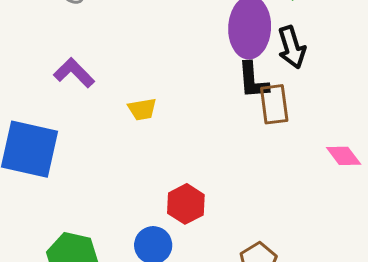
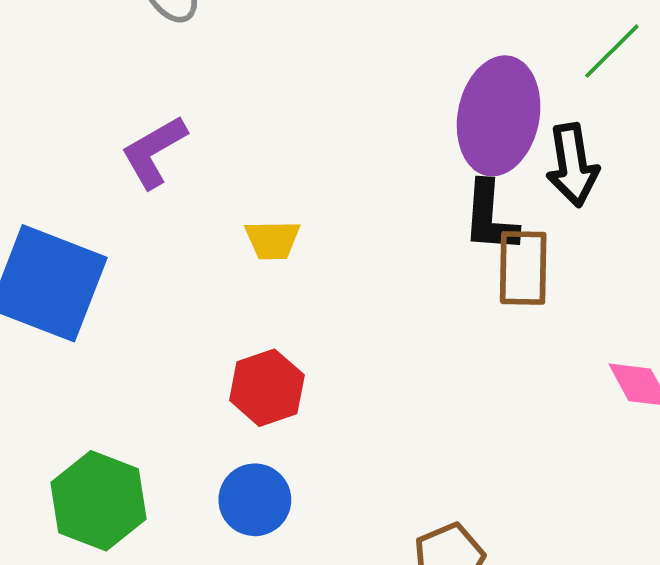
purple L-shape: (74, 73) -> (154, 152), turned -84
red hexagon: (186, 204) -> (267, 388), moved

